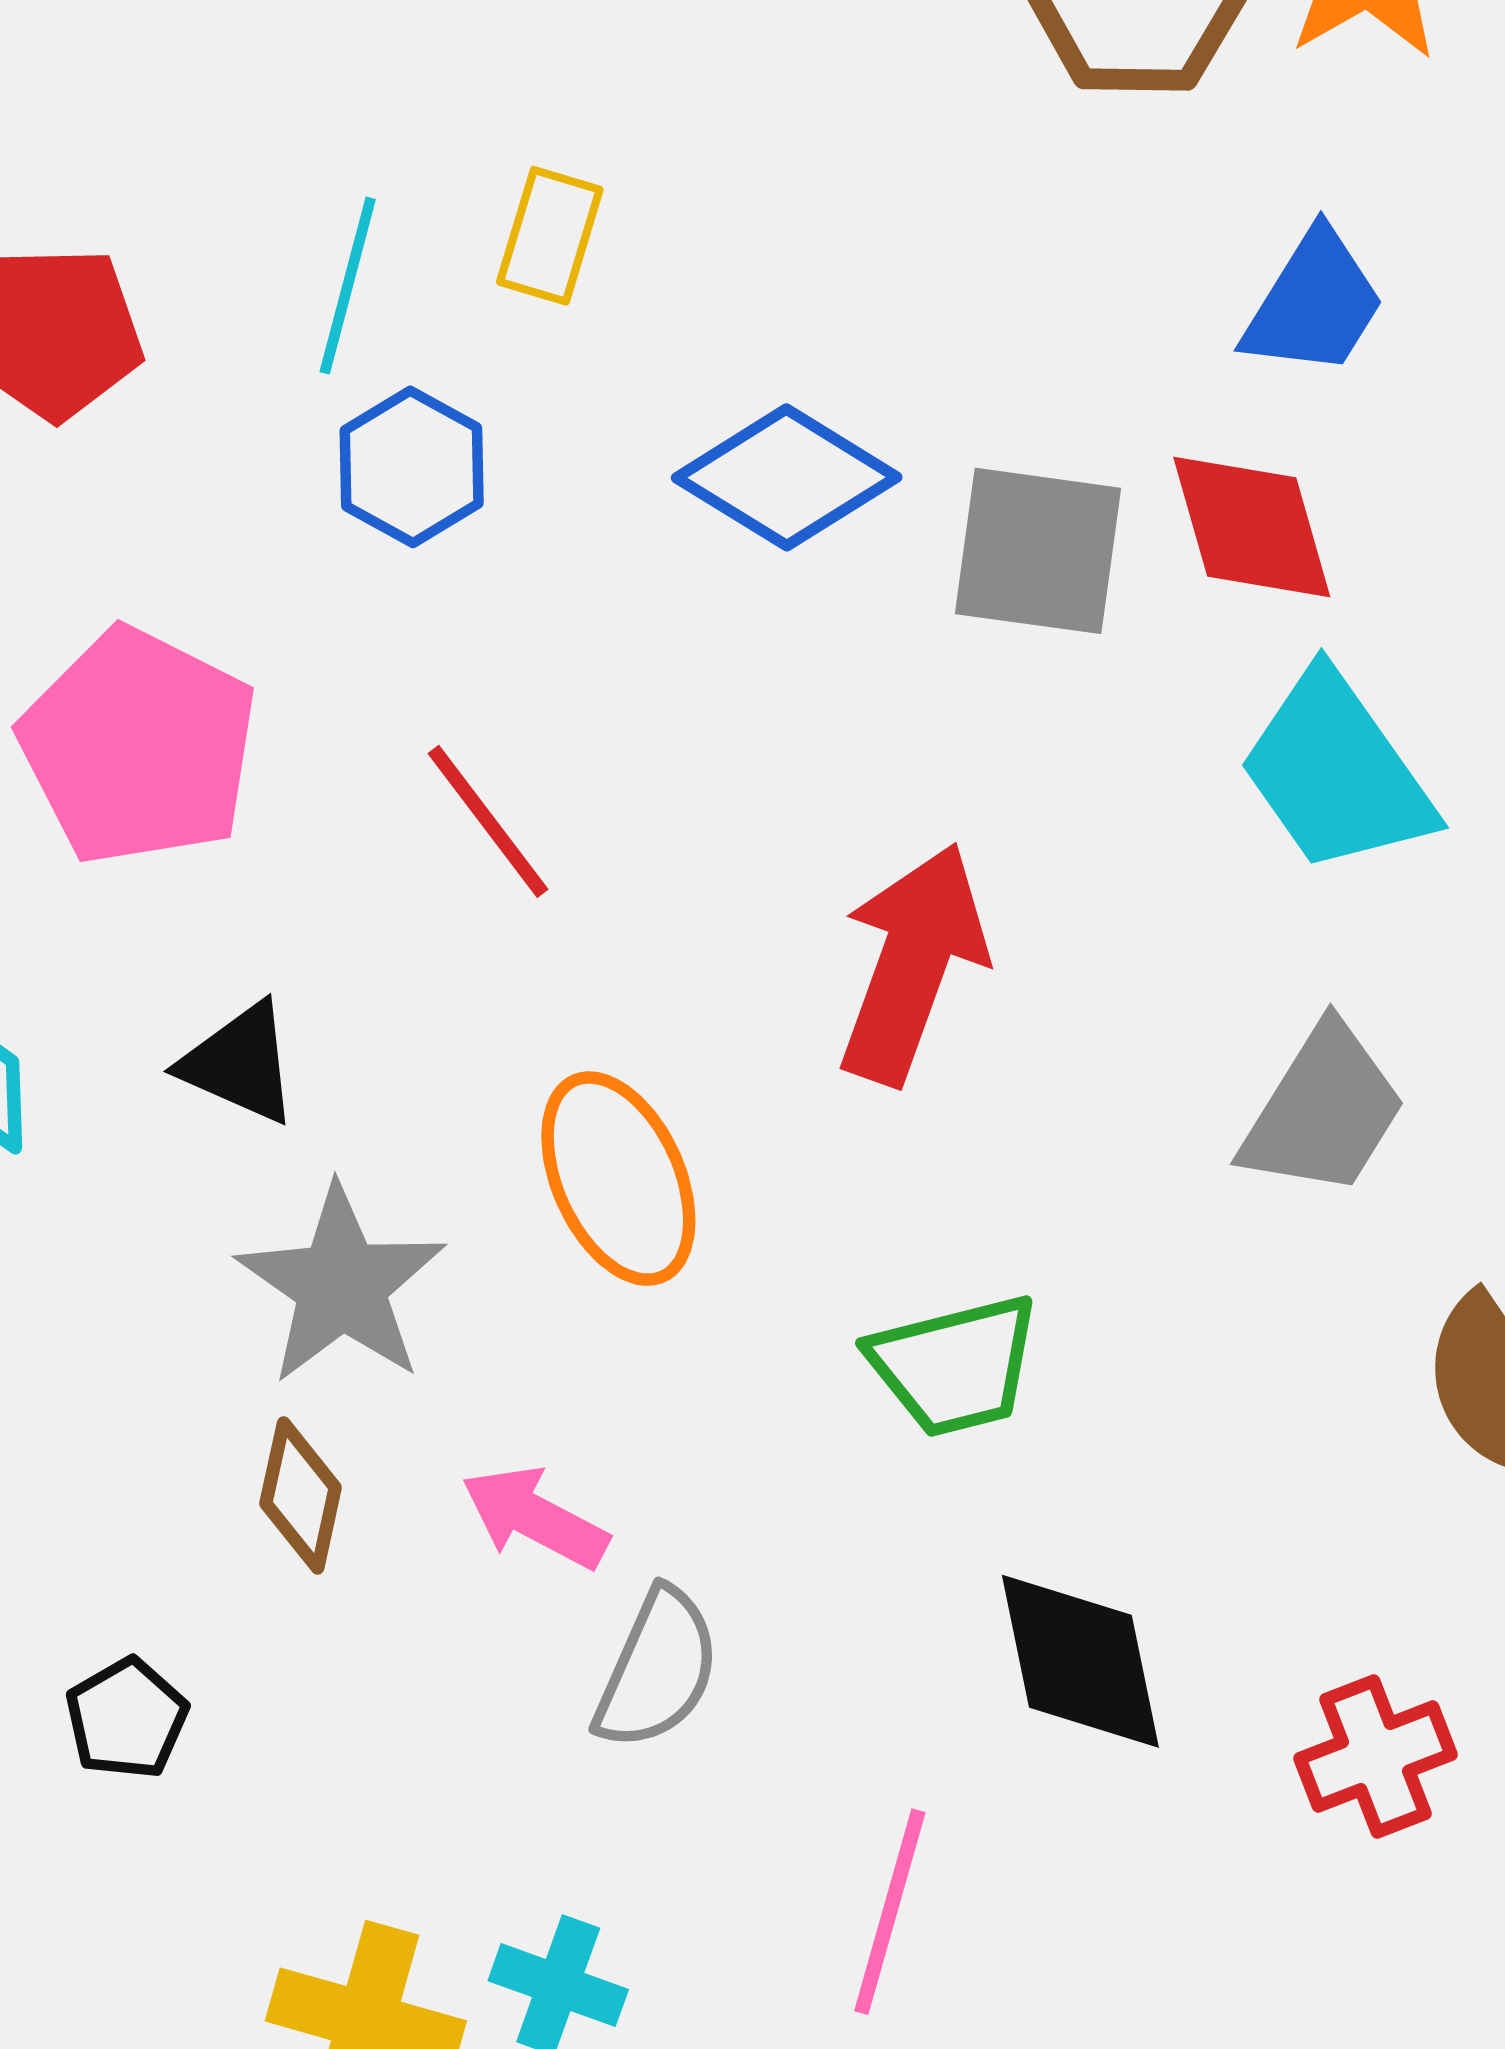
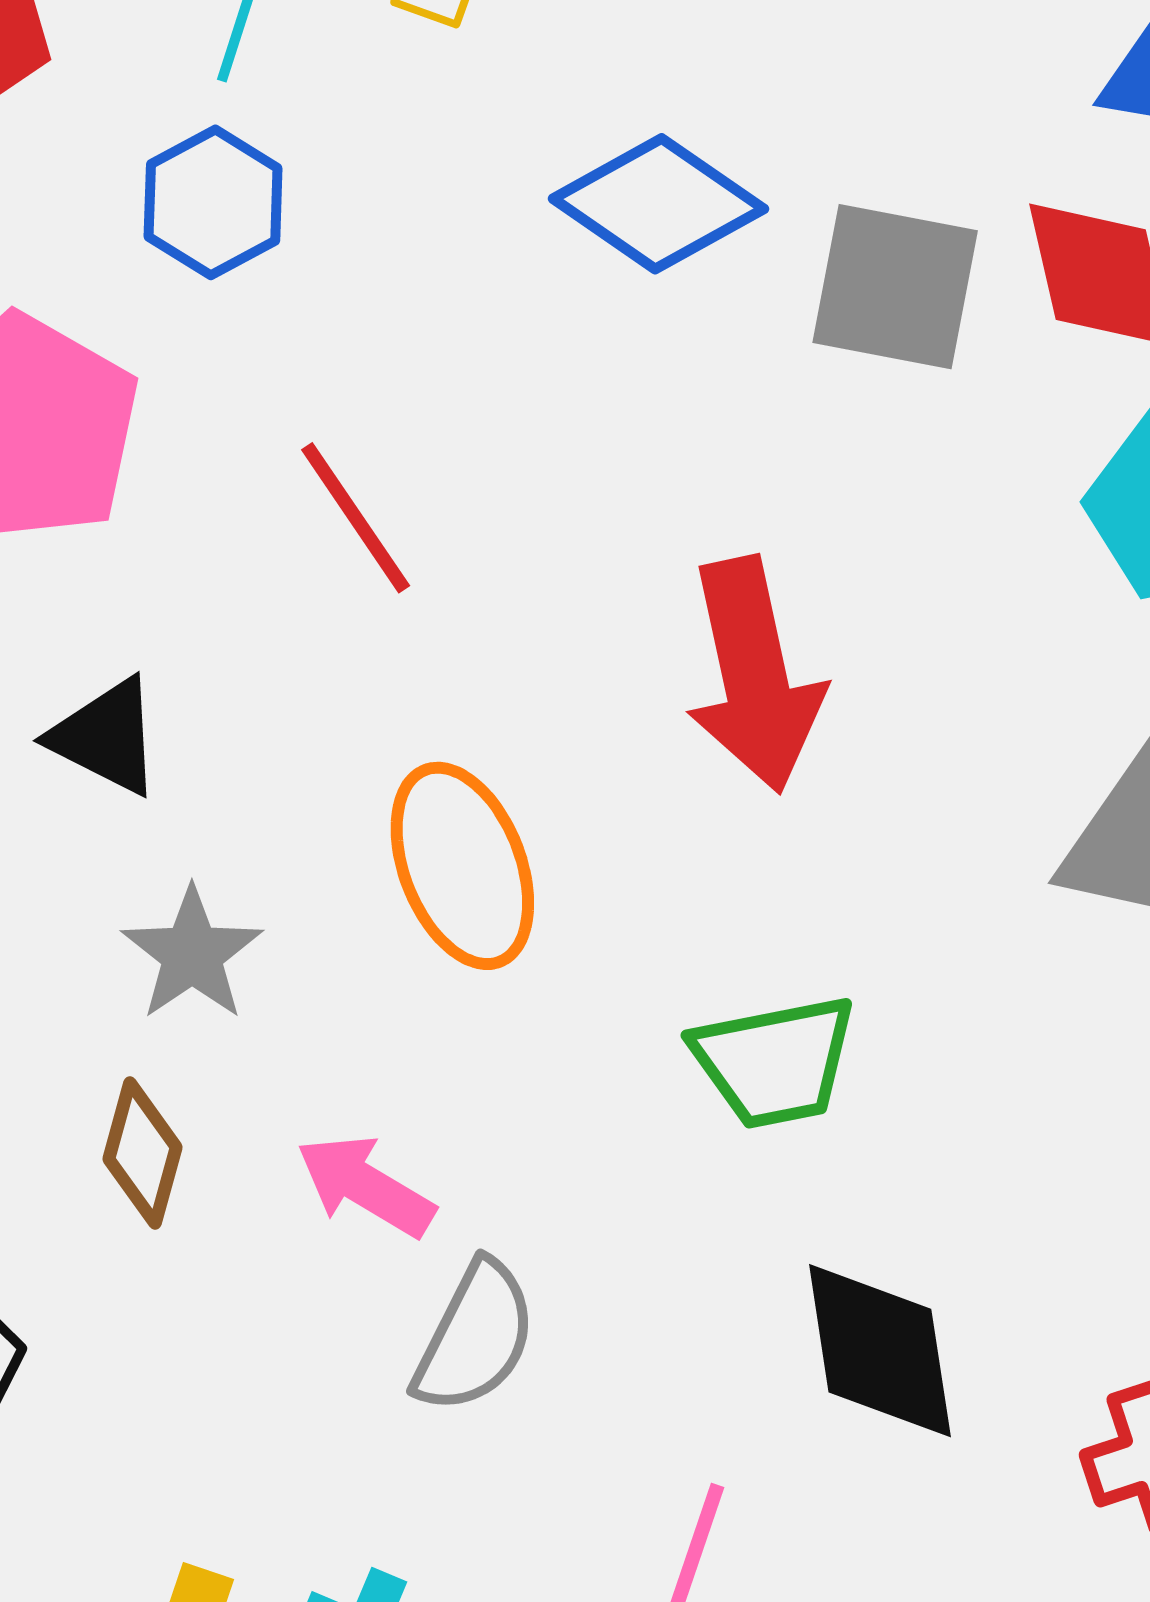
blue hexagon: (412, 467) -> (213, 202), moved
red arrow: (912, 964) -> (754, 675), turned 145
gray star: (341, 1285) -> (192, 954), size x0.7

